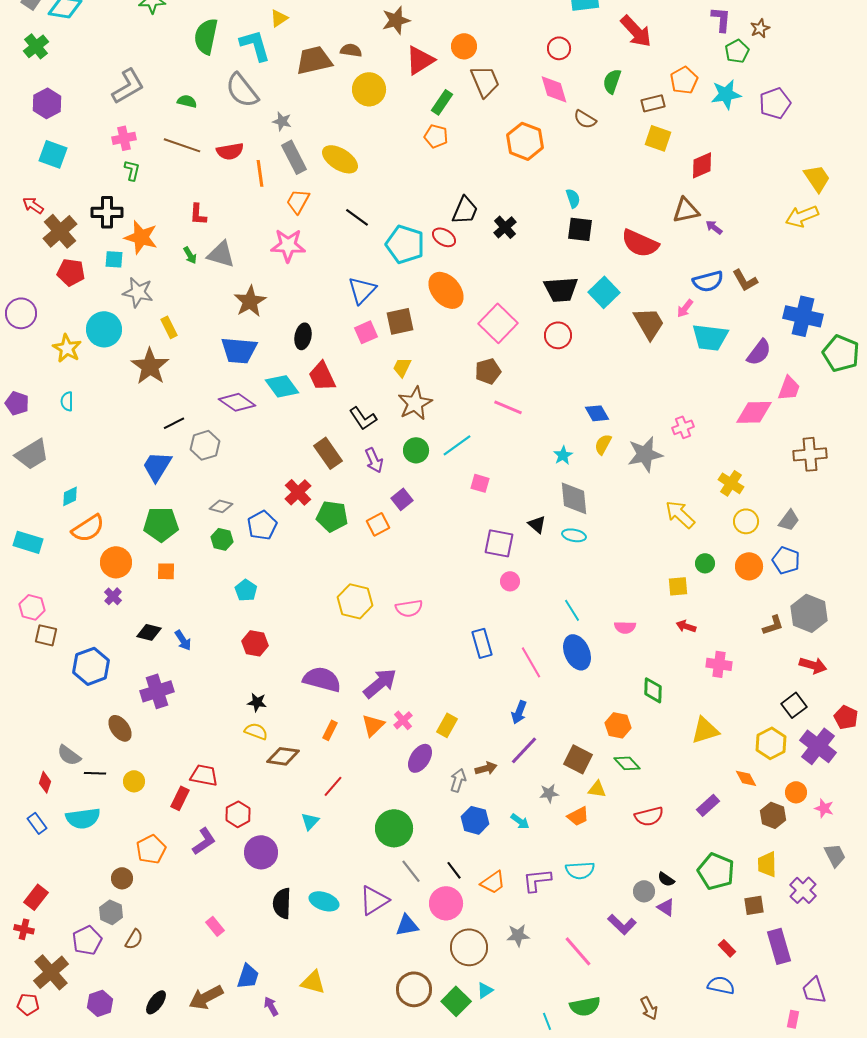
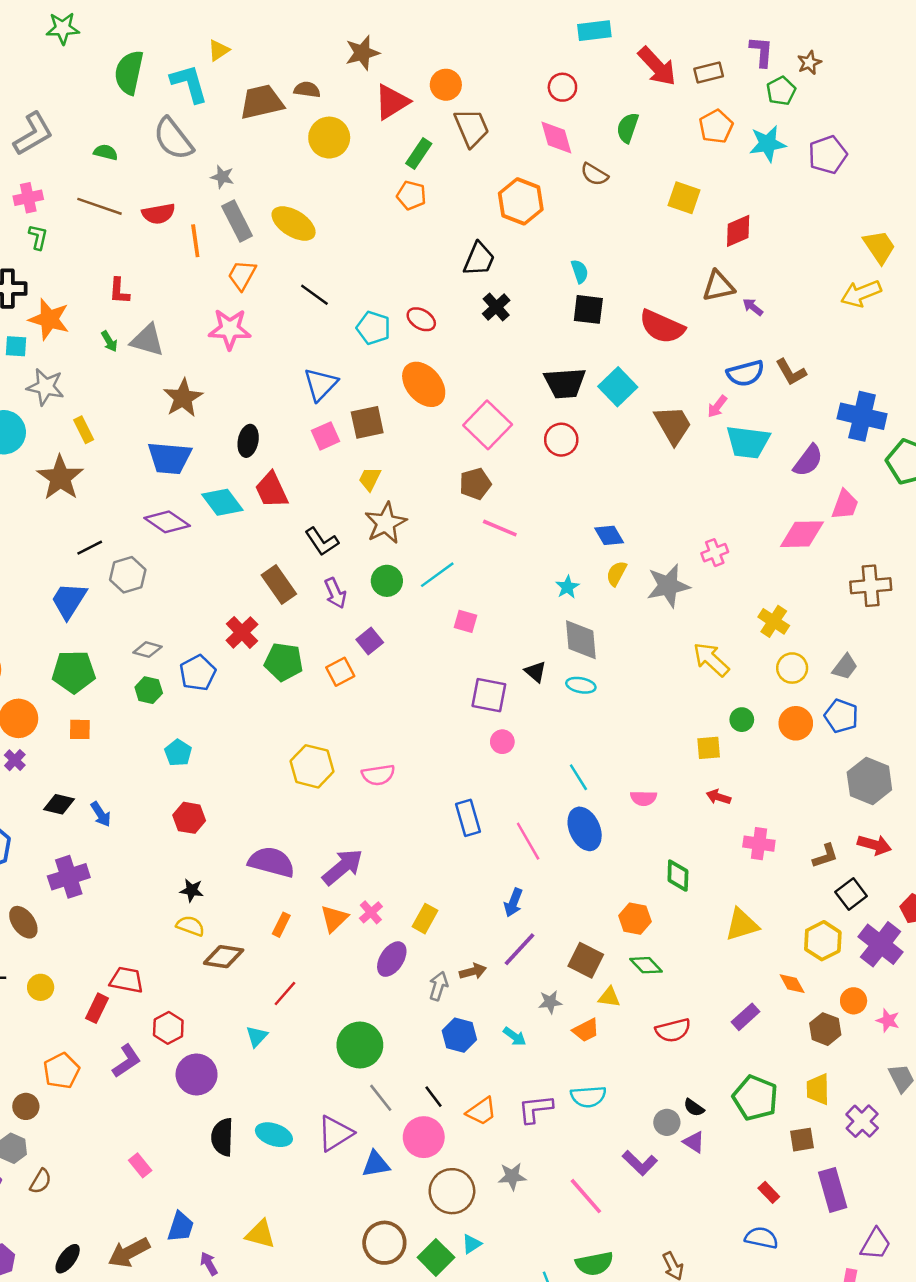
brown rectangle: (653, 103) -> (709, 72), moved
black trapezoid: (465, 210) -> (479, 259), moved
cyan pentagon: (405, 244) -> (373, 328), size x0.7
brown L-shape: (773, 625) -> (825, 856), moved
purple trapezoid: (814, 990) -> (876, 1244), turned -132

